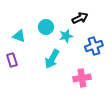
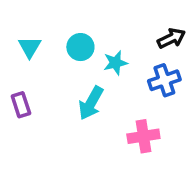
black arrow: (80, 18) -> (171, 38), moved
cyan triangle: (19, 36) -> (30, 47), moved, turned 40

